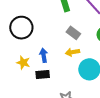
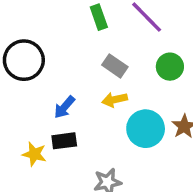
blue arrow: (44, 55) -> (64, 107), turned -128
yellow star: (23, 63) -> (34, 154), moved

